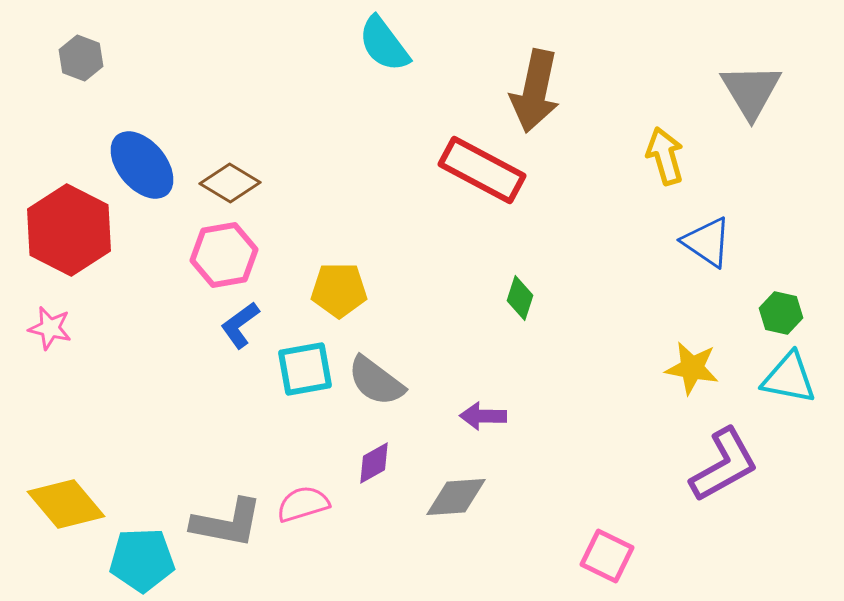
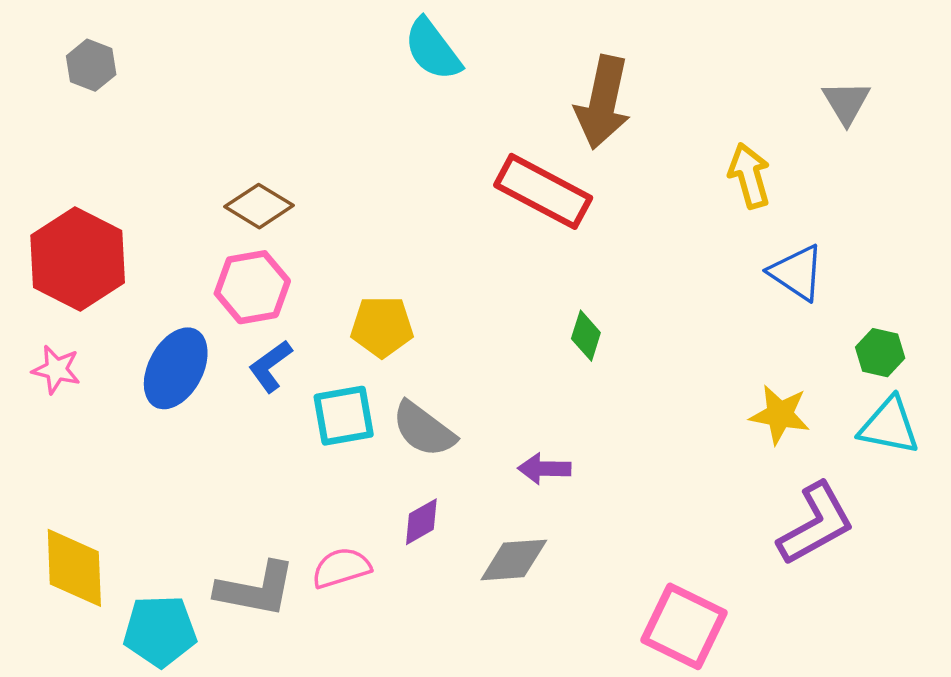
gray triangle: (751, 91) -> (846, 102), size x0.7
blue ellipse: (142, 165) -> (176, 368), moved, turned 68
yellow diamond: (66, 504) -> (74, 568), turned 38
pink square: (607, 556) -> (684, 626), size x1.4

